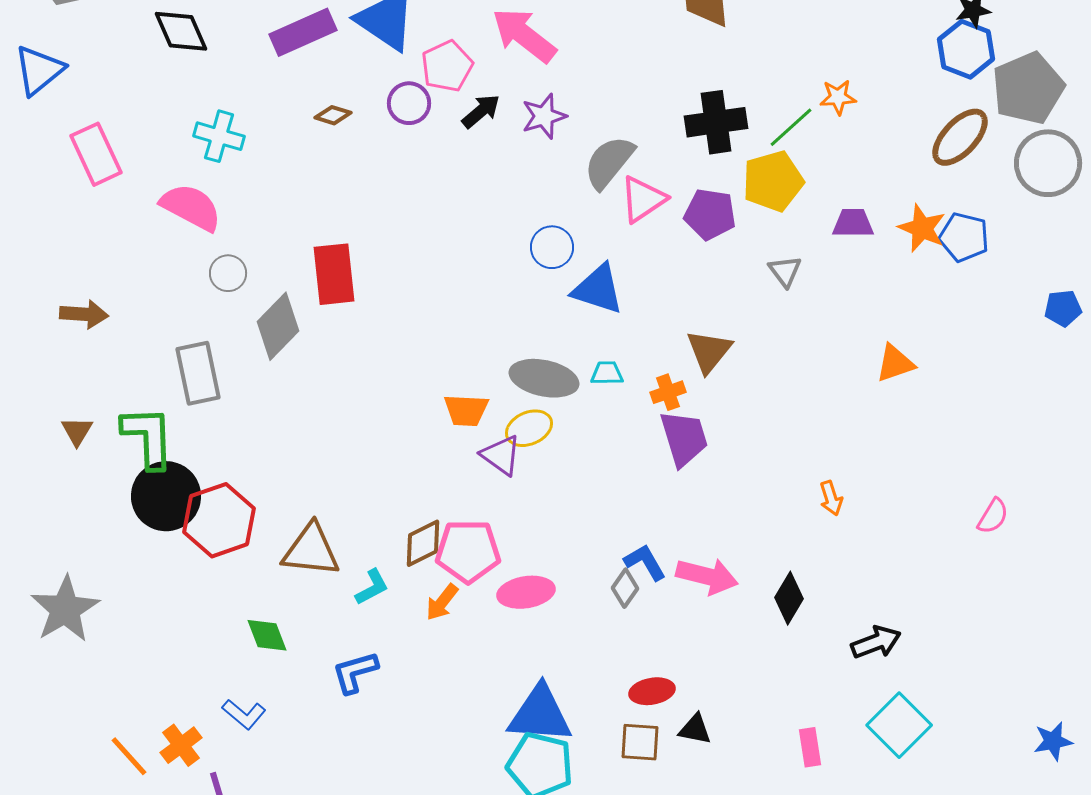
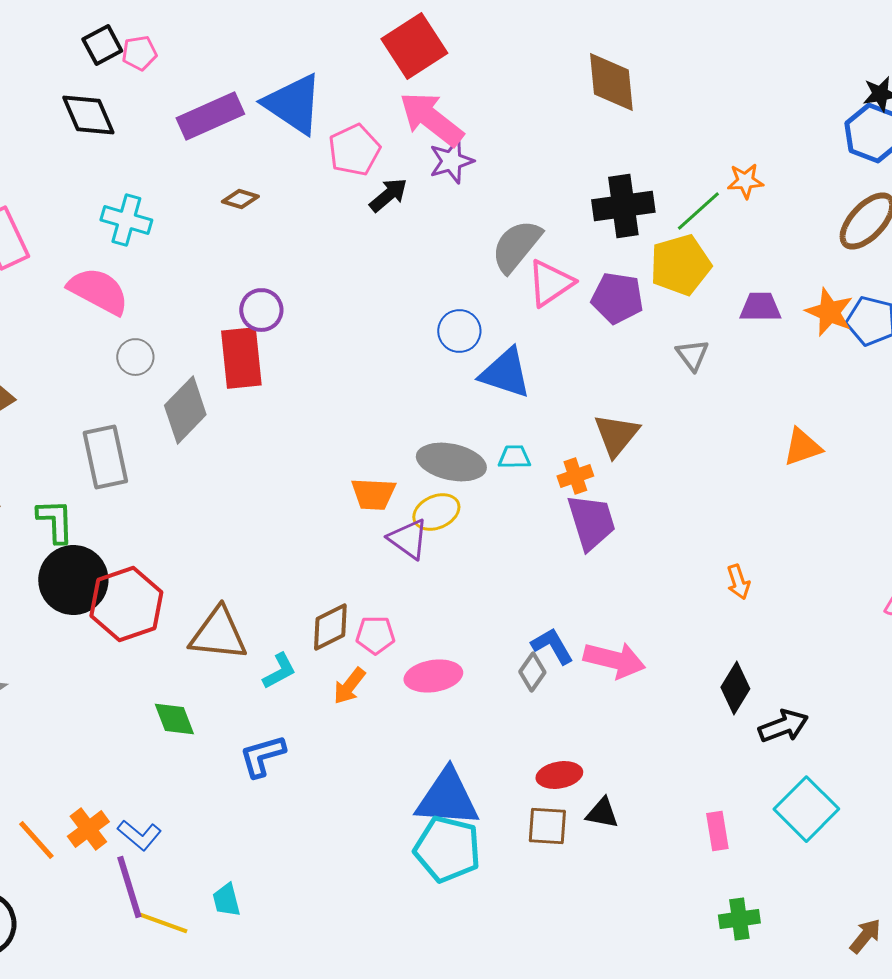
purple circle: (409, 103) -> (261, 310), moved
purple star: (544, 116) -> (451, 161), moved
green L-shape: (148, 437) -> (55, 521), size x0.7
pink pentagon: (468, 551) -> (375, 635), size x0.6
black diamond: (789, 598) -> (735, 688), moved
blue L-shape: (244, 714) -> (139, 835), moved

